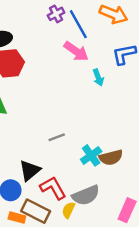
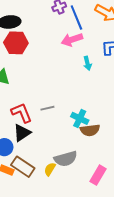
pink arrow: (76, 51) -> (72, 40), turned 120
cyan cross: (91, 155) -> (80, 118), moved, turned -36
red L-shape: (53, 188) -> (22, 113), moved

